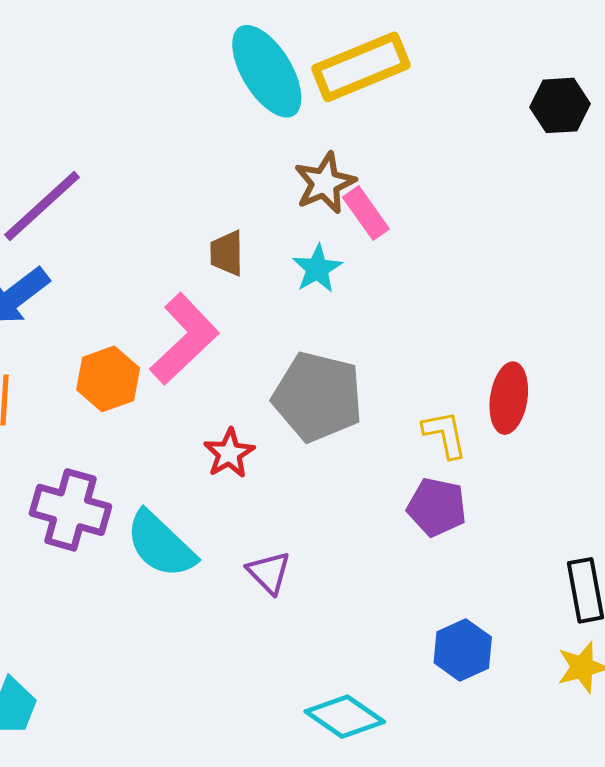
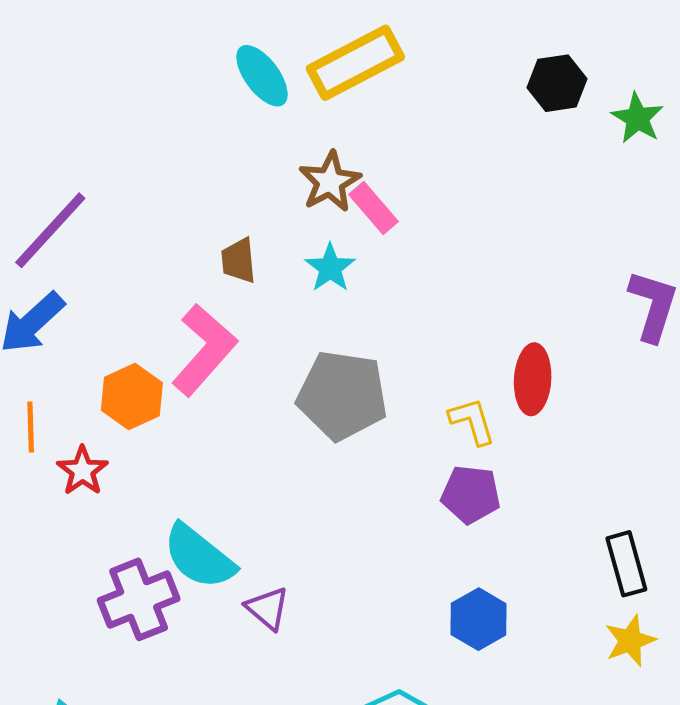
cyan ellipse: (267, 71) -> (262, 76), size x0.7
red star: (229, 453) -> (82, 471), moved
purple cross: (70, 510) -> (139, 599), moved, turned -32
purple triangle: (269, 572) -> (267, 608), moved
blue hexagon: (463, 650) -> (479, 619), moved

